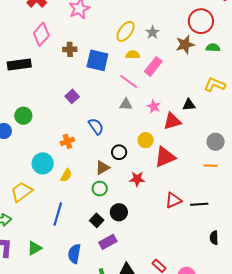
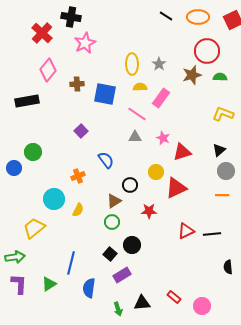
yellow ellipse: (126, 31) -> (132, 64), turned -35
black triangle: (189, 105) -> (219, 150), moved, turned -32
blue line: (58, 214) -> (71, 263), moved

